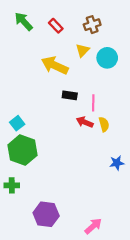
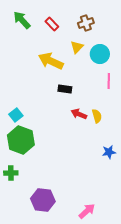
pink line: (93, 103) -> (109, 81), moved

